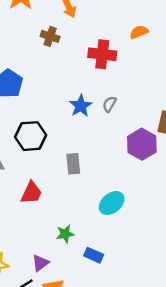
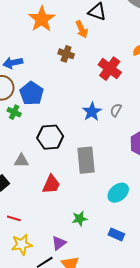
red cross: (102, 54) -> (110, 69), turned 30
gray rectangle: (73, 164) -> (86, 160), size x1.5
blue rectangle: (94, 255) -> (116, 234), moved

